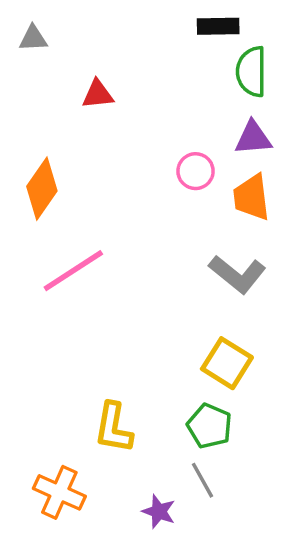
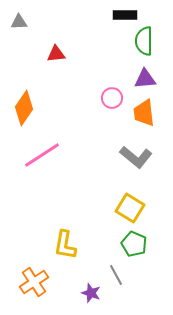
green pentagon: (209, 426) -> (134, 244), moved
orange cross: (59, 492) -> (34, 282), turned 32

